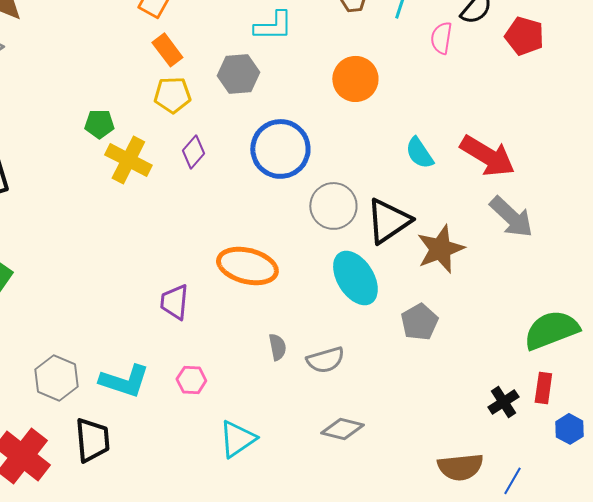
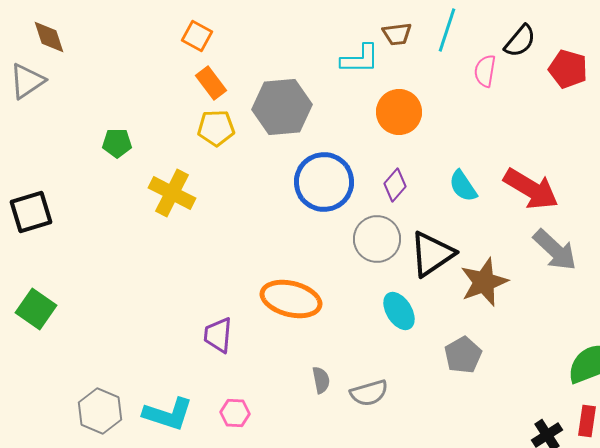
cyan L-shape: (273, 26) -> (360, 59), moved
gray hexagon: (238, 74) -> (282, 107), size x1.4
green pentagon: (99, 124) -> (117, 143), moved
purple diamond: (193, 152) -> (395, 185), moved
cyan ellipse: (355, 278) -> (399, 311), size x0.7

